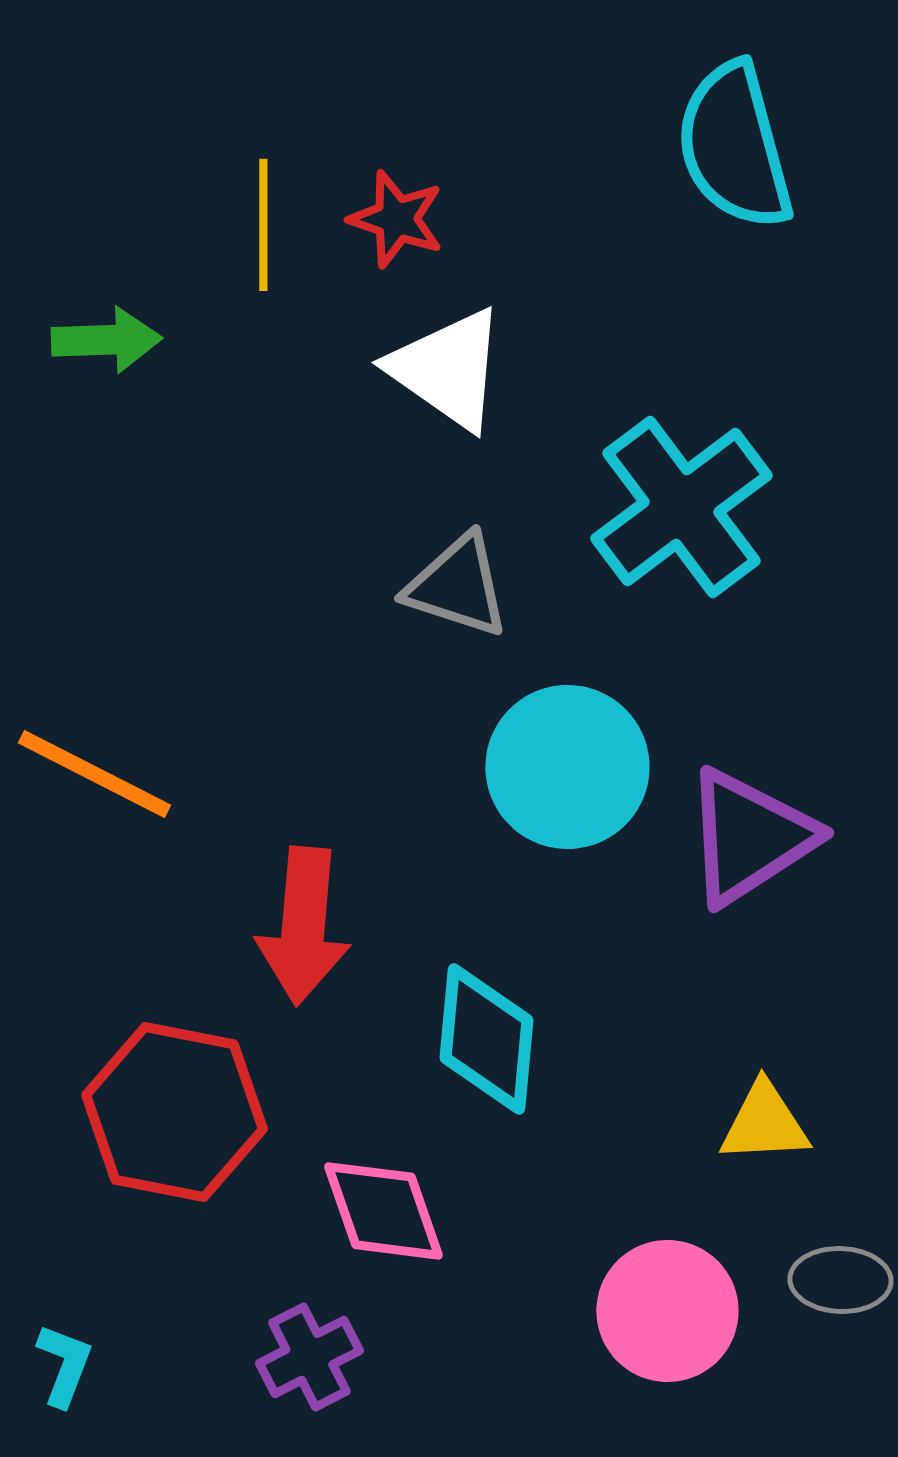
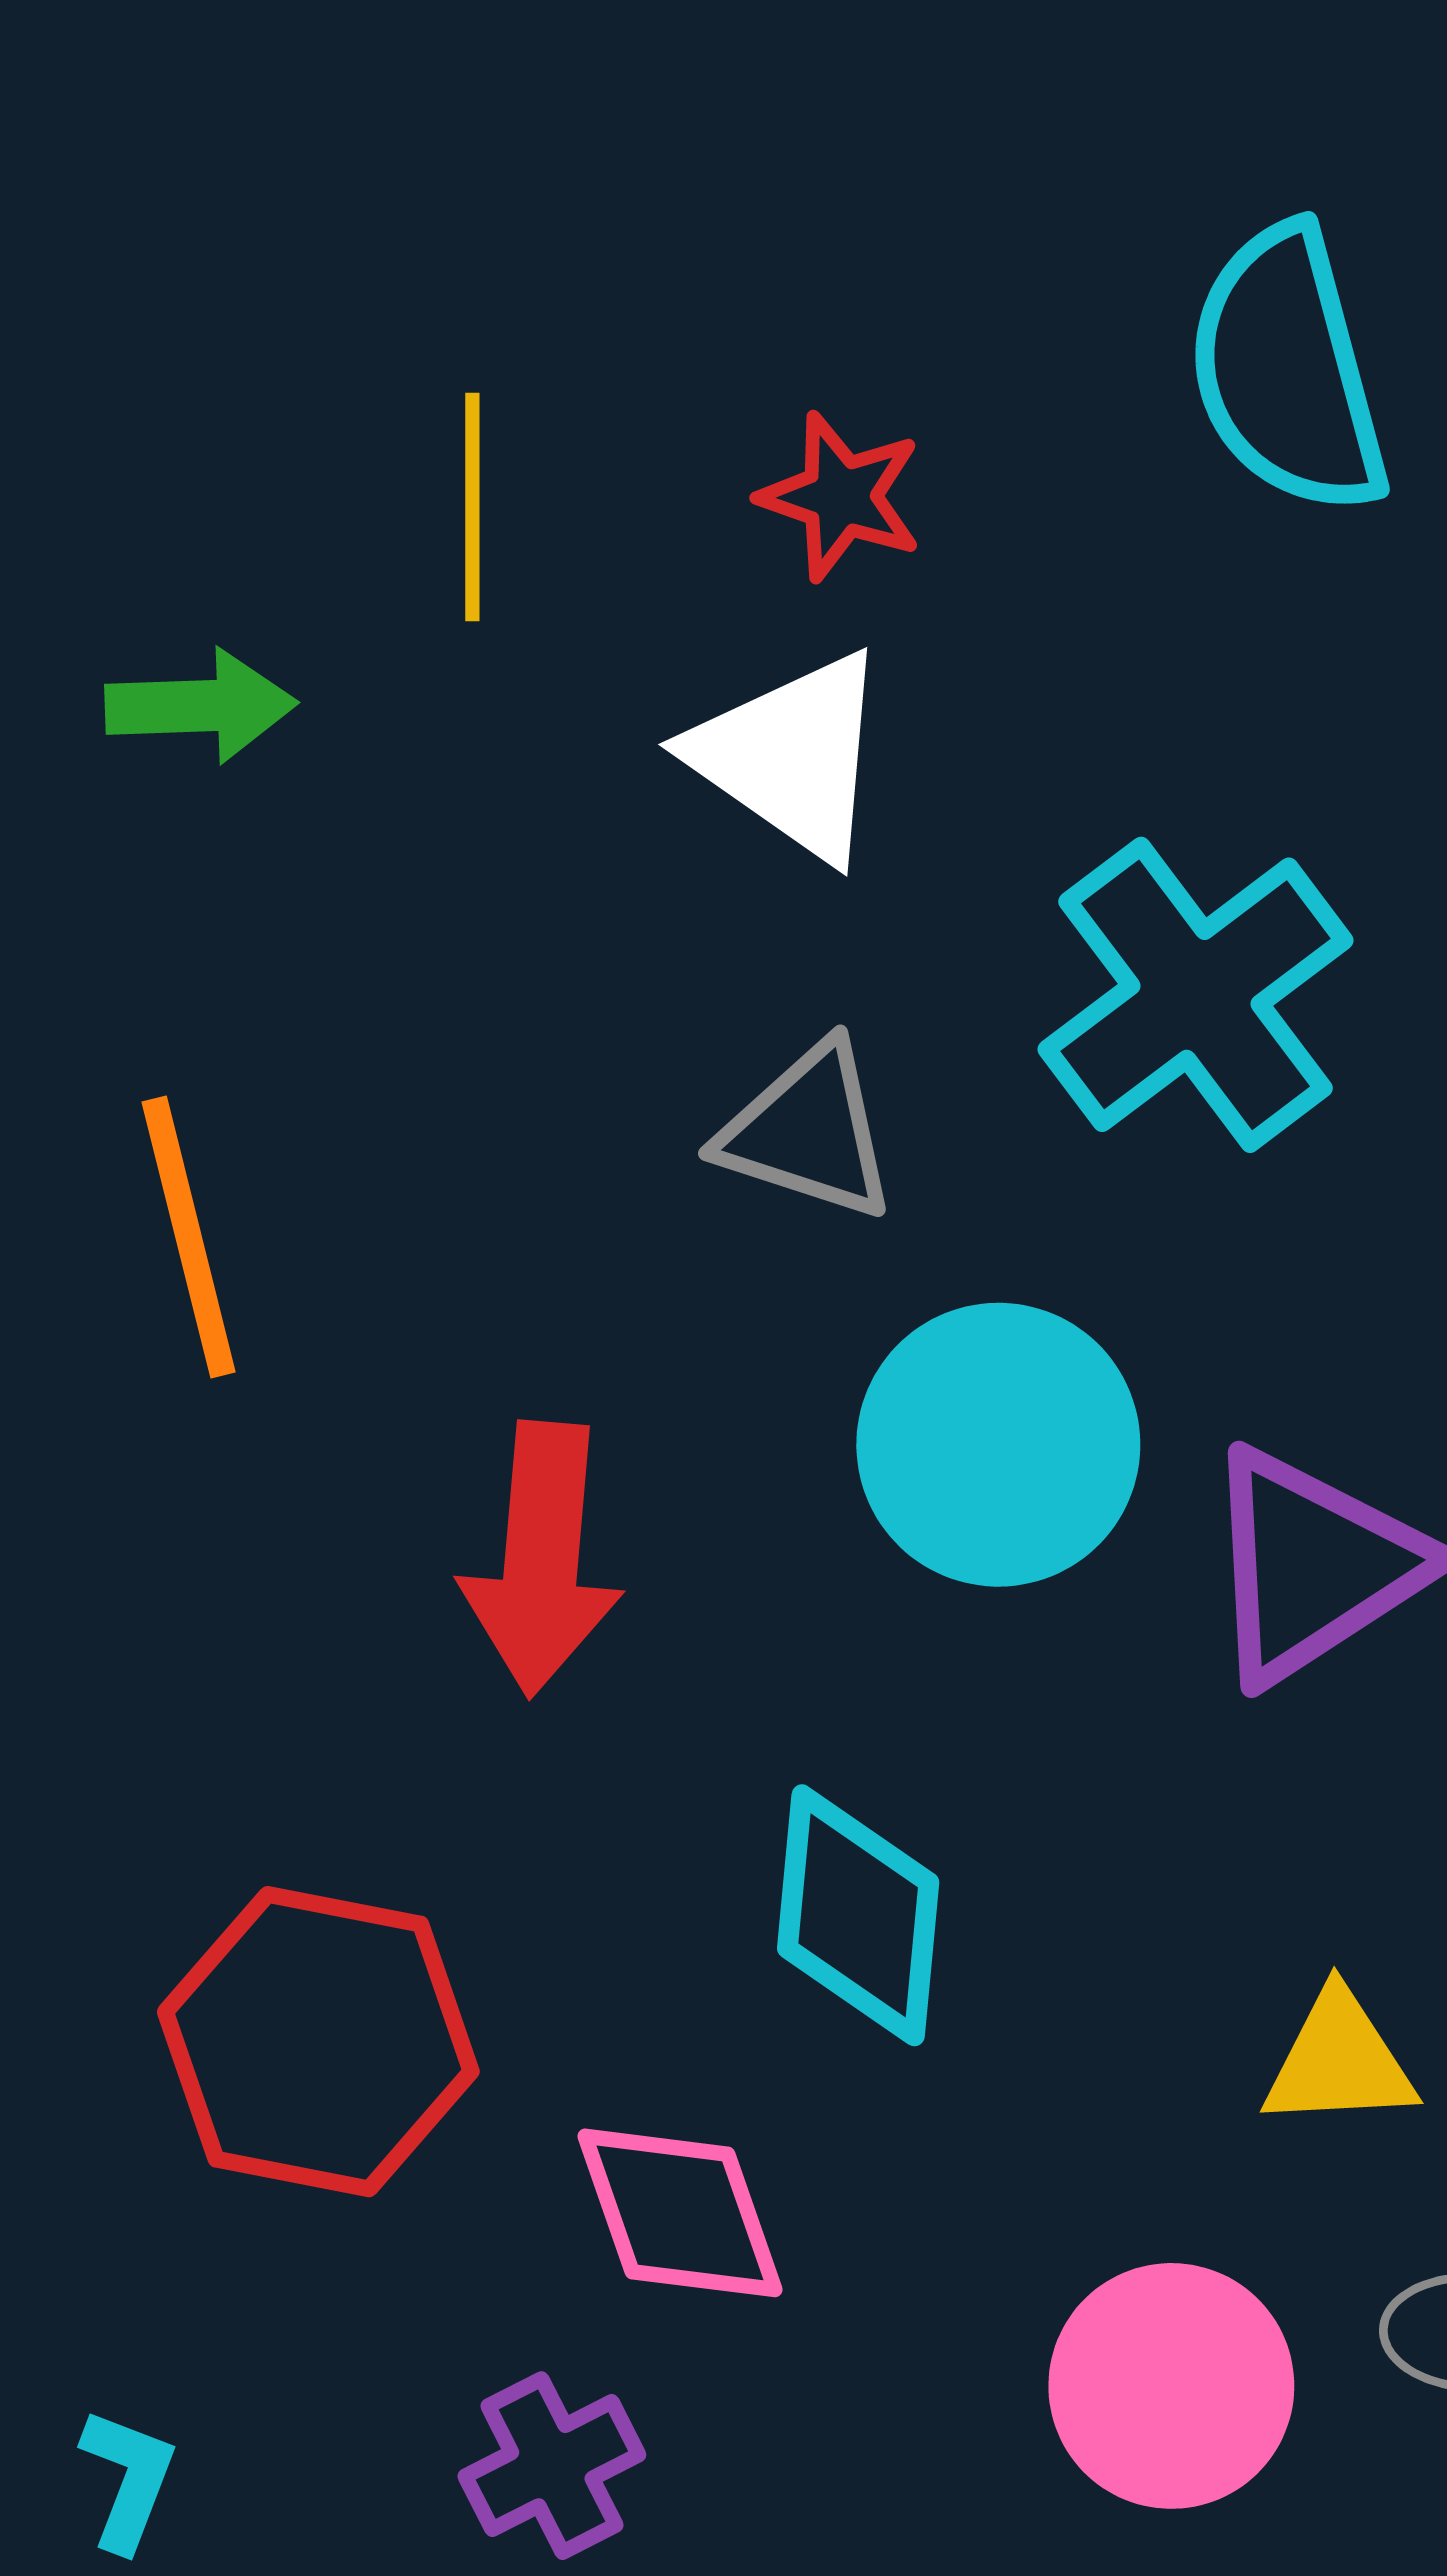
red star: (396, 219) -> (841, 497), moved
orange line: (94, 774) -> (189, 1237), moved, turned 49
red arrow: (303, 926) -> (542, 1559), moved

